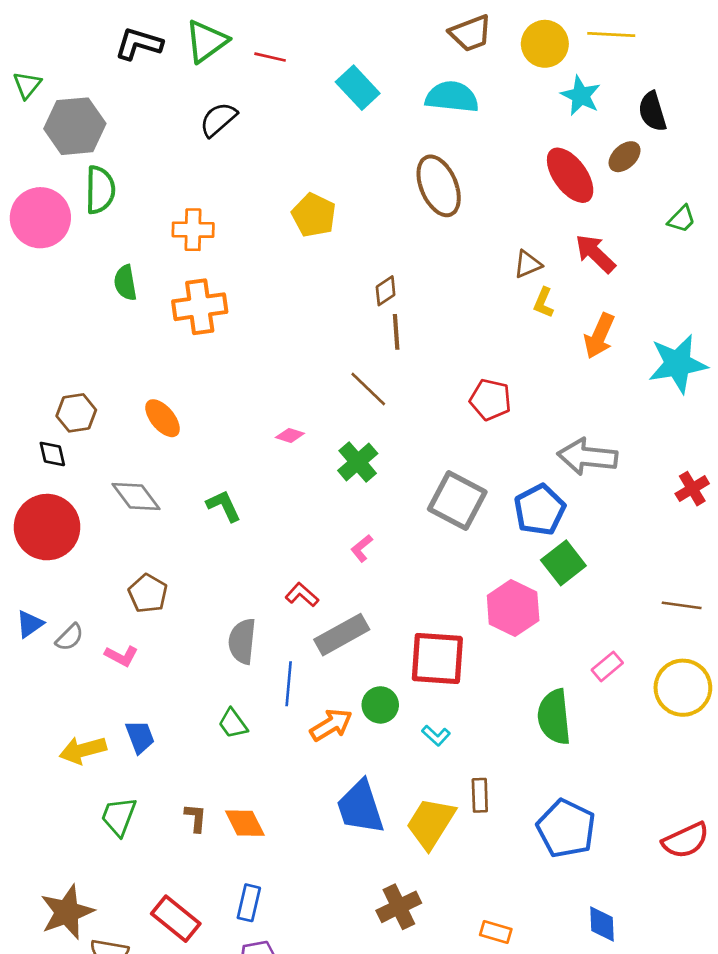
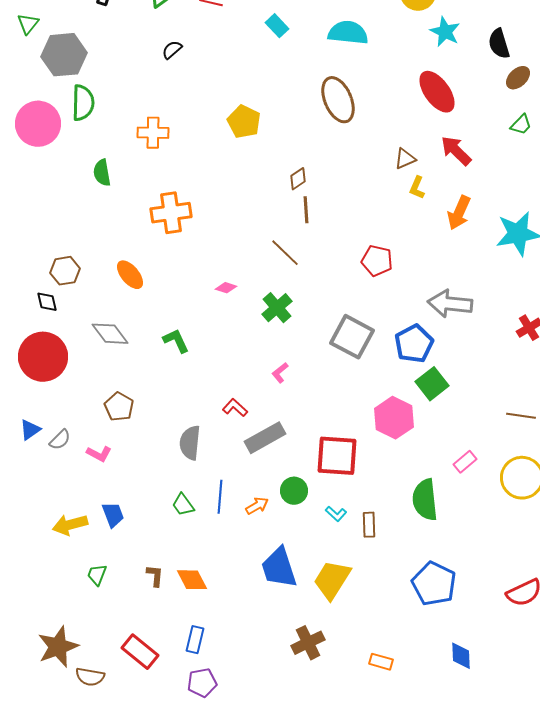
cyan rectangle: (358, 88) -> (277, 26), size x0.7
black semicircle: (218, 119) -> (172, 50), size x0.7
brown ellipse: (625, 157) -> (518, 78), moved
orange cross: (200, 307) -> (171, 213), moved
blue line: (289, 684) -> (220, 497), moved
orange arrow: (331, 725) -> (257, 506), size x0.7
brown rectangle: (480, 795) -> (369, 525), moved
green trapezoid: (119, 816) -> (97, 575), size x0.7

